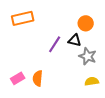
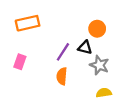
pink rectangle: (18, 78) -> (20, 62), moved, turned -40
orange semicircle: (38, 78) -> (62, 76), moved

